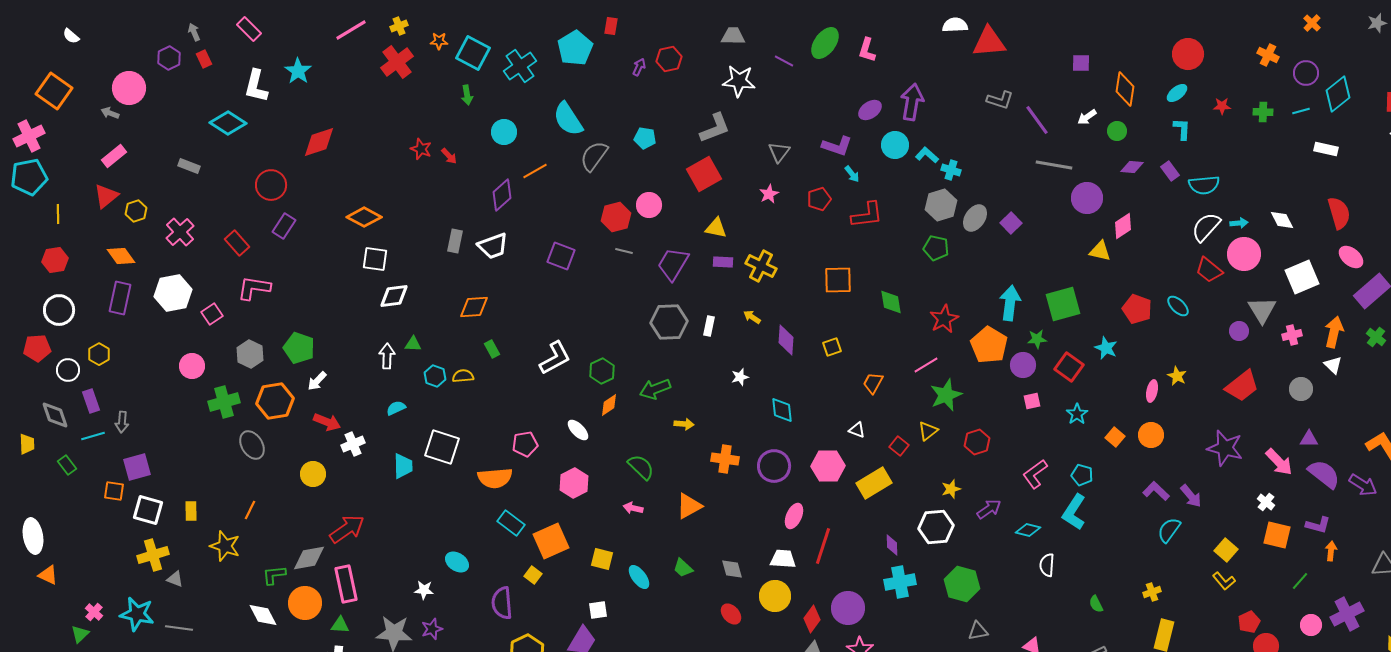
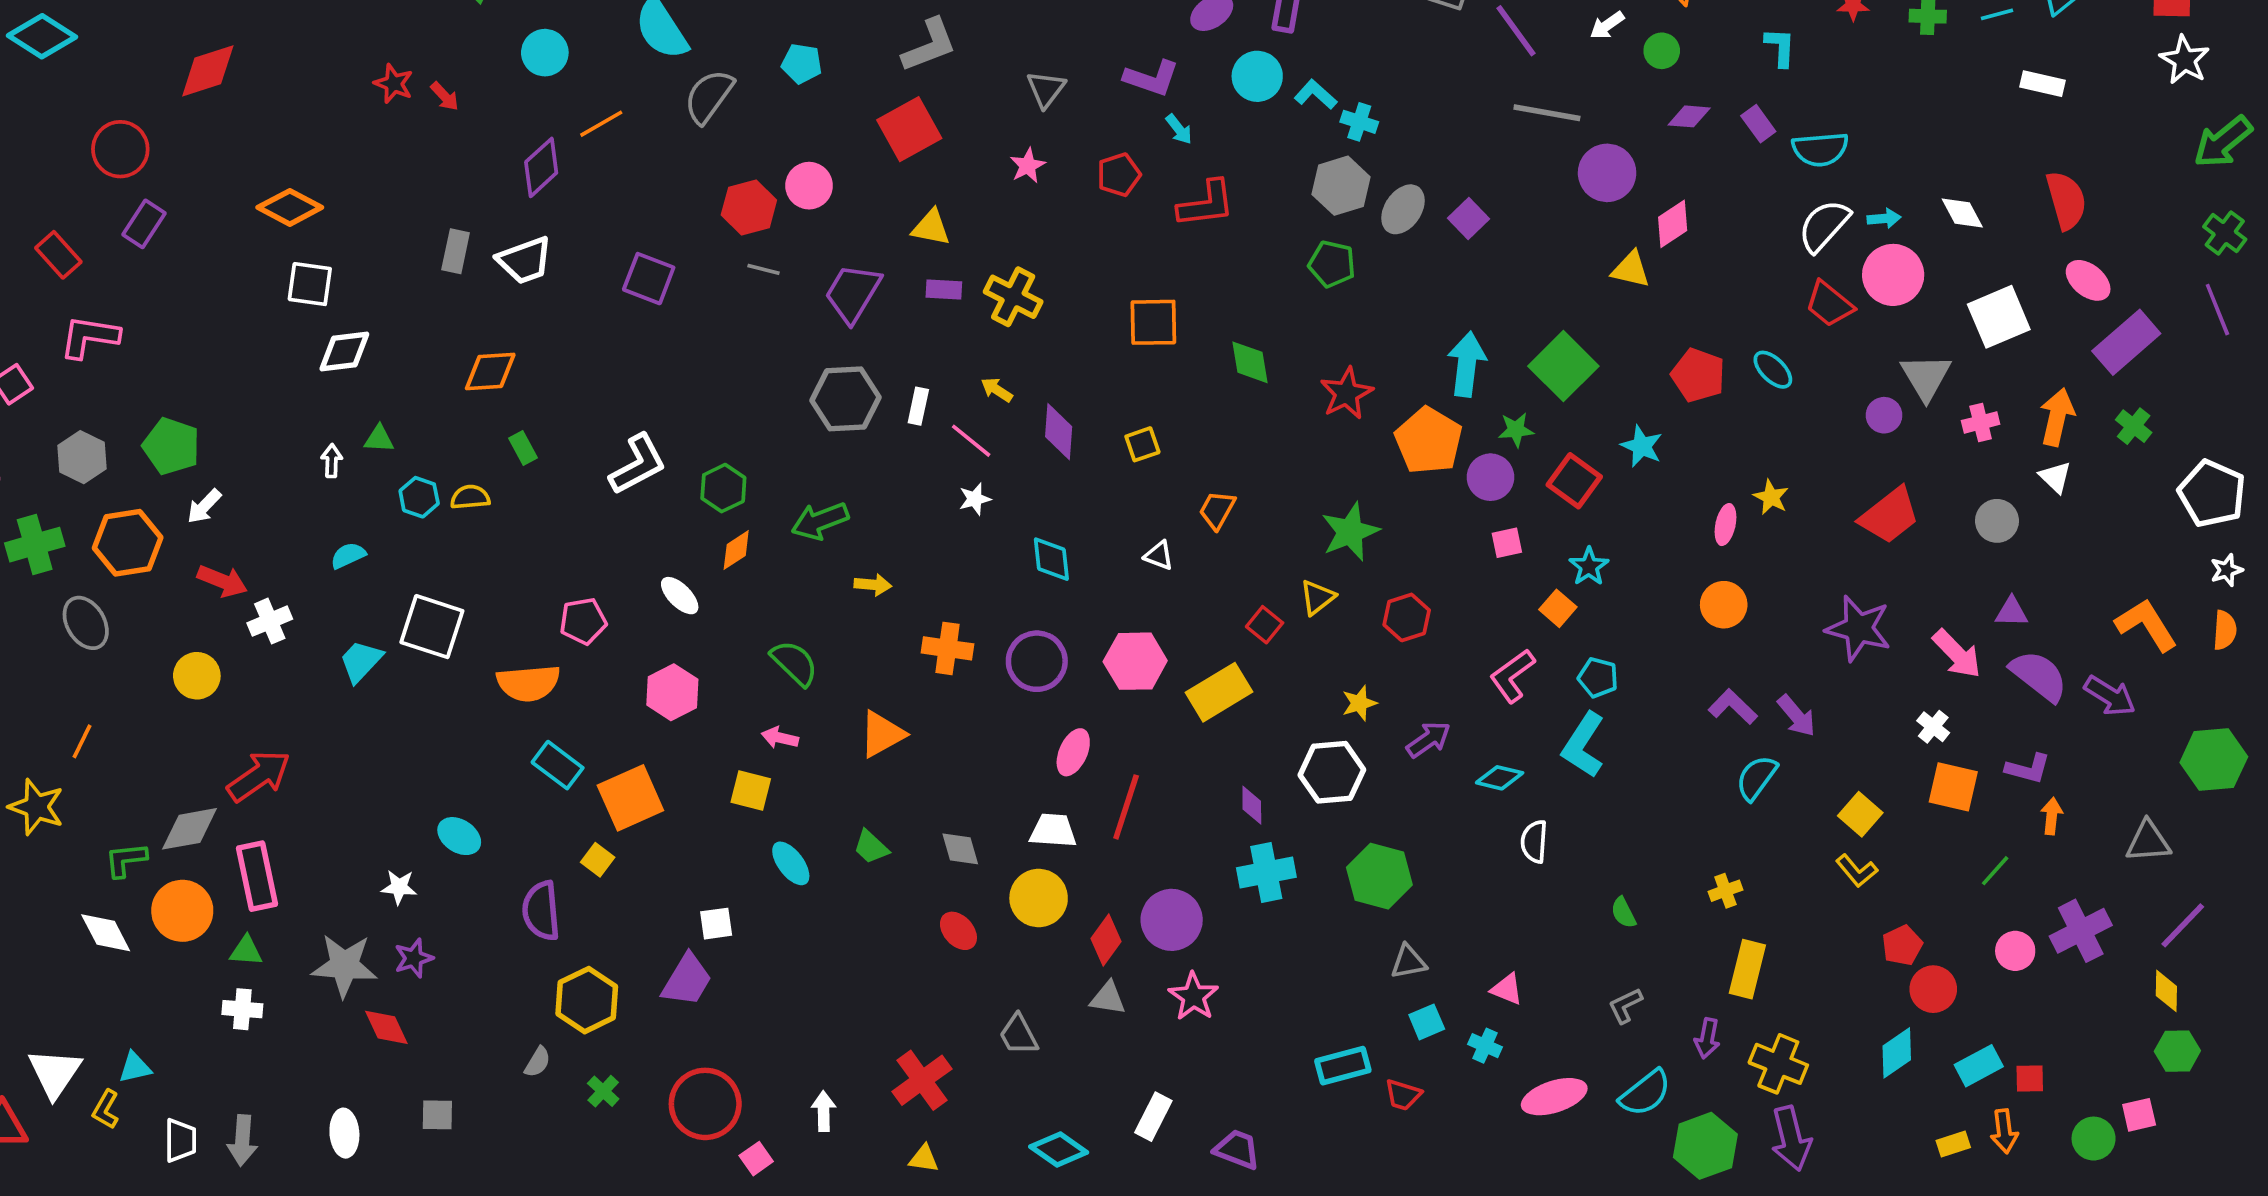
green square: (1063, 304) -> (1563, 366), turned -30
white arrow: (387, 356) -> (332, 461), size x0.7
pink line: (926, 365) -> (971, 441), moved, turned 70
white triangle: (857, 430) -> (1159, 555), moved
orange square: (1115, 437) -> (1558, 608), moved
cyan trapezoid: (403, 466) -> (361, 661), turned -136
yellow square: (602, 559) -> (751, 791), moved

